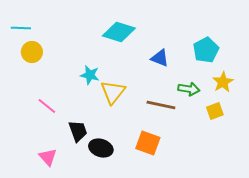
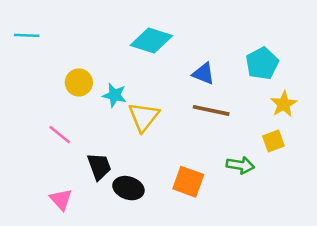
yellow circle: (32, 52) -> (79, 82), moved
green arrow: (189, 89) -> (240, 165), moved
brown line: (161, 105) -> (211, 110), moved

